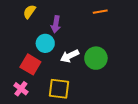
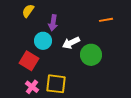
orange line: (100, 12) -> (106, 20), moved
white arrow: (70, 56) -> (71, 43), moved
pink cross: (21, 89) -> (32, 87), moved

